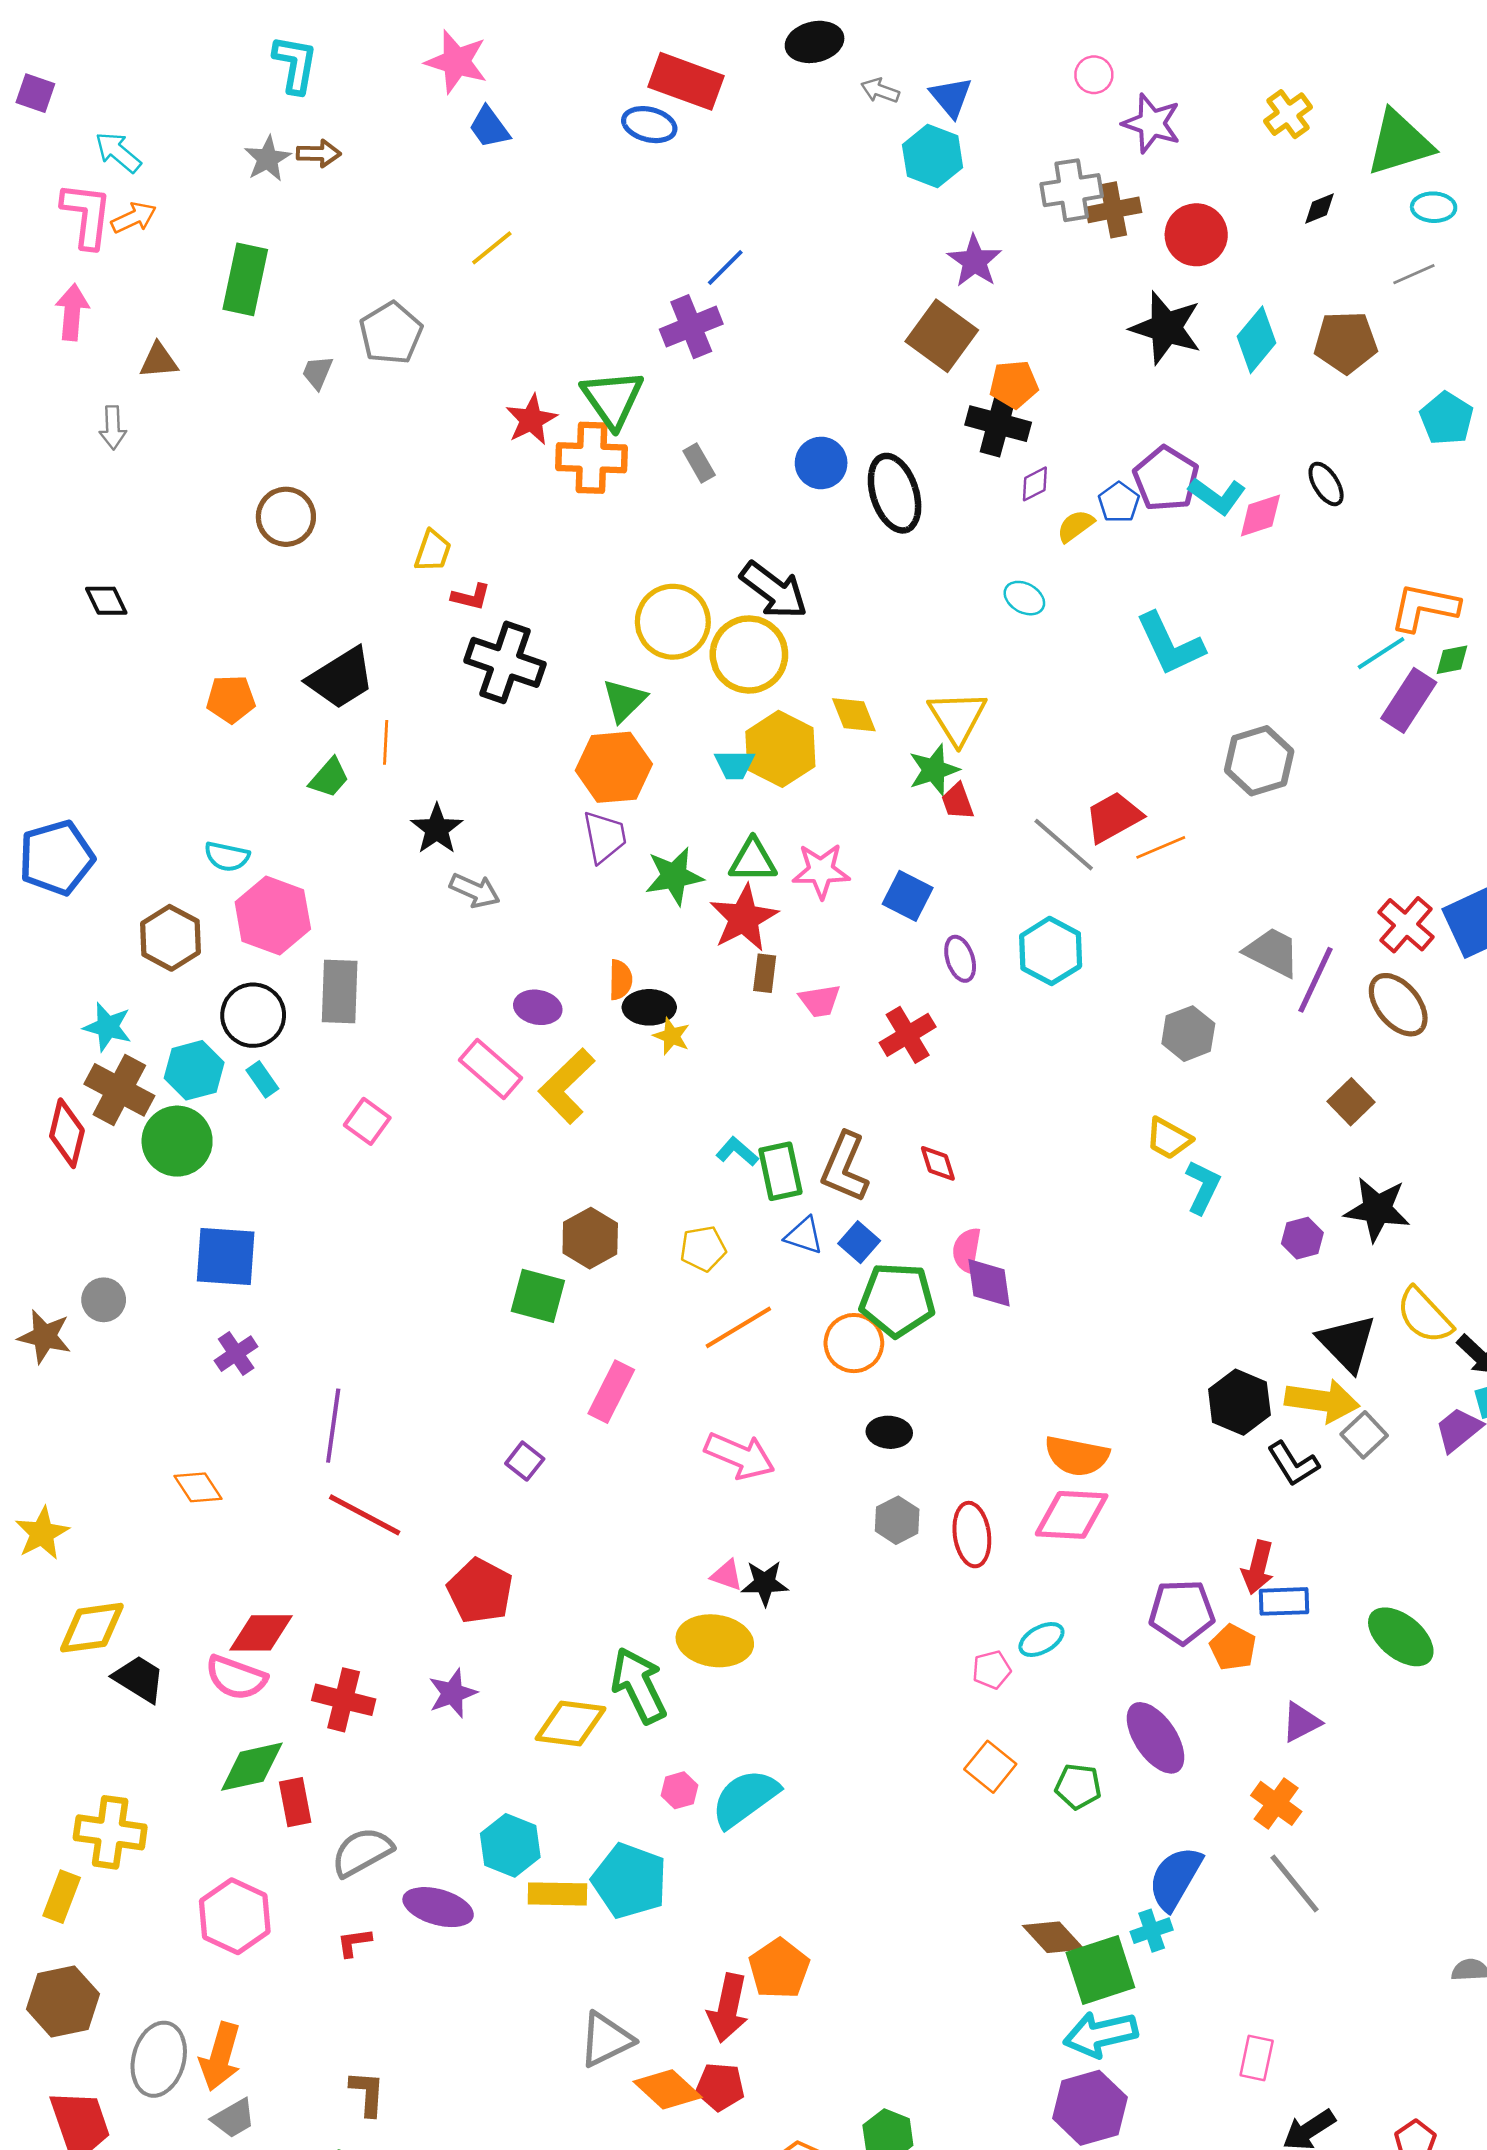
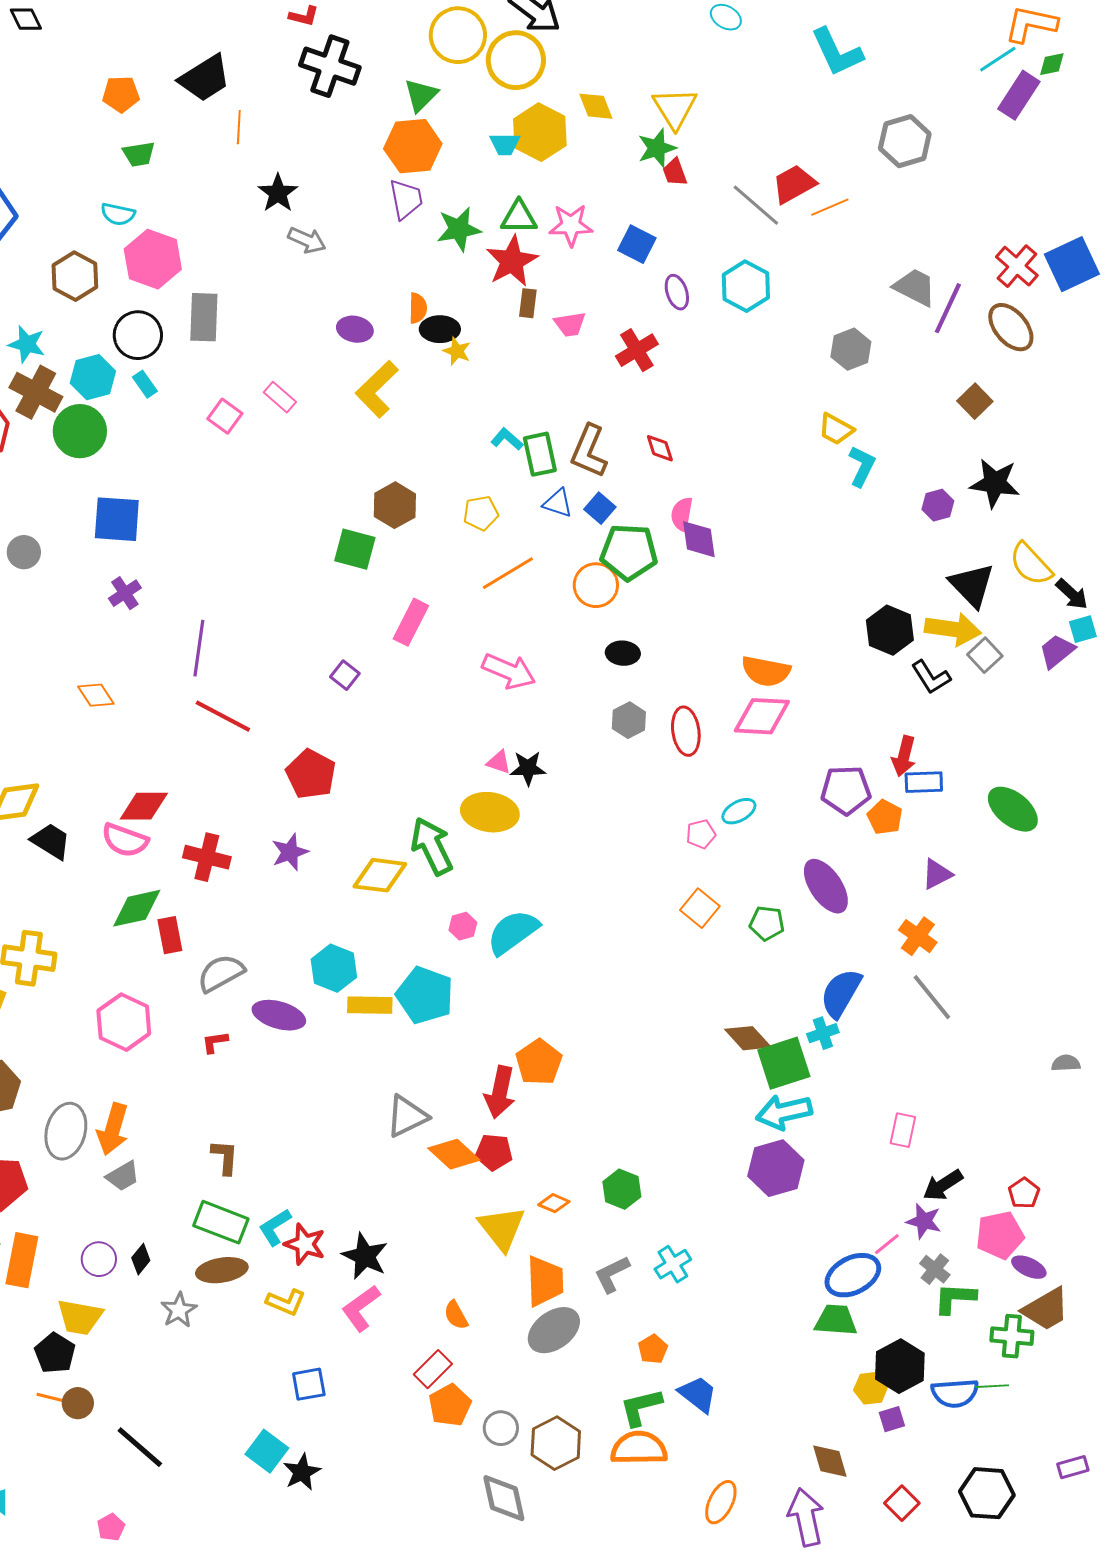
green trapezoid: (329, 778) -> (139, 154), moved, turned 40
pink rectangle: (491, 1069) -> (280, 397), moved, size x0.7

